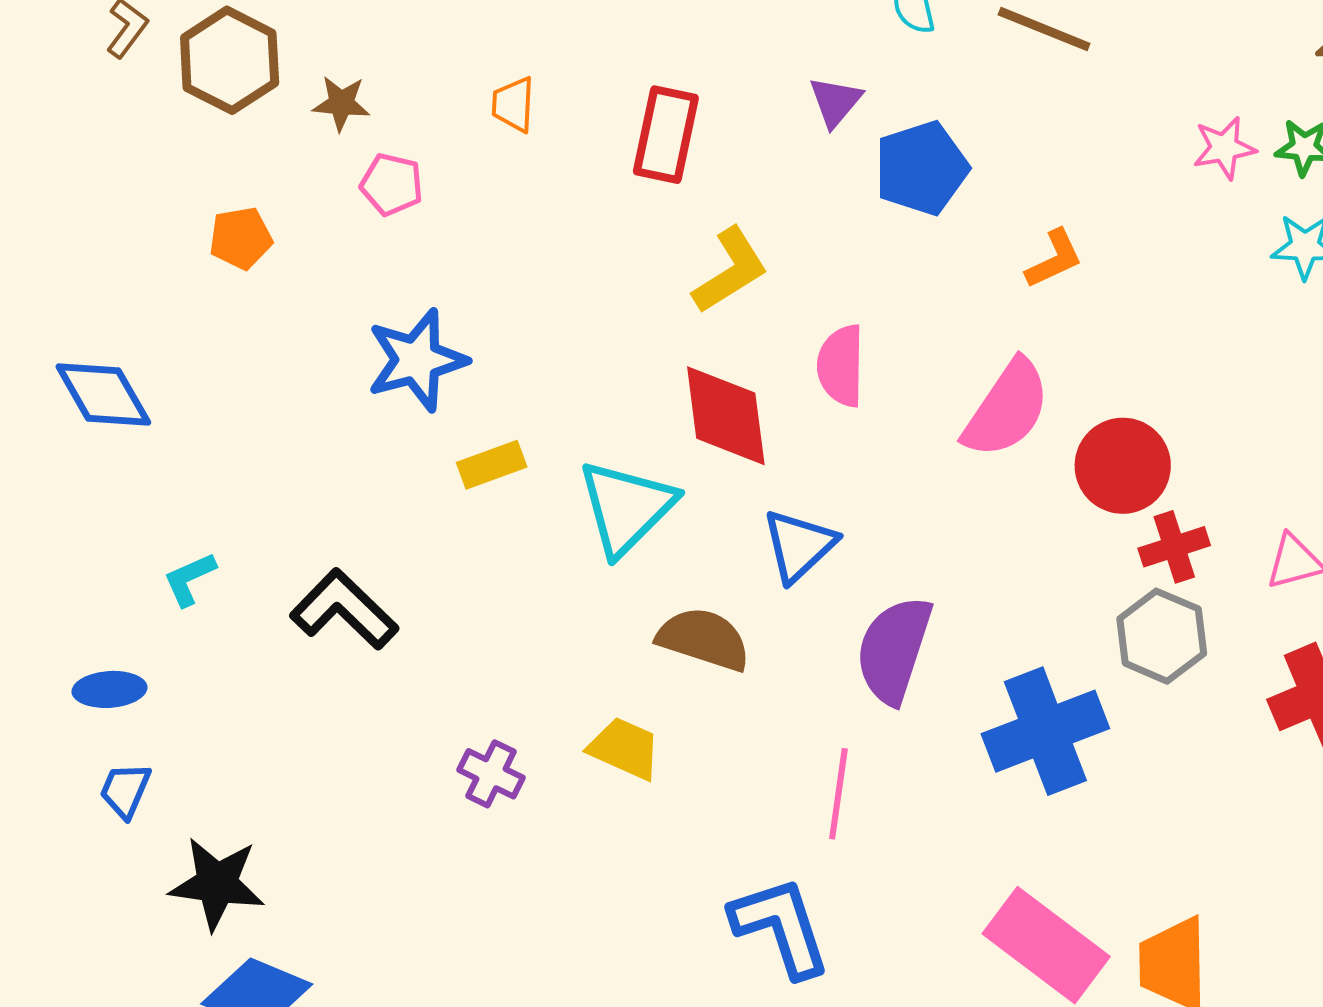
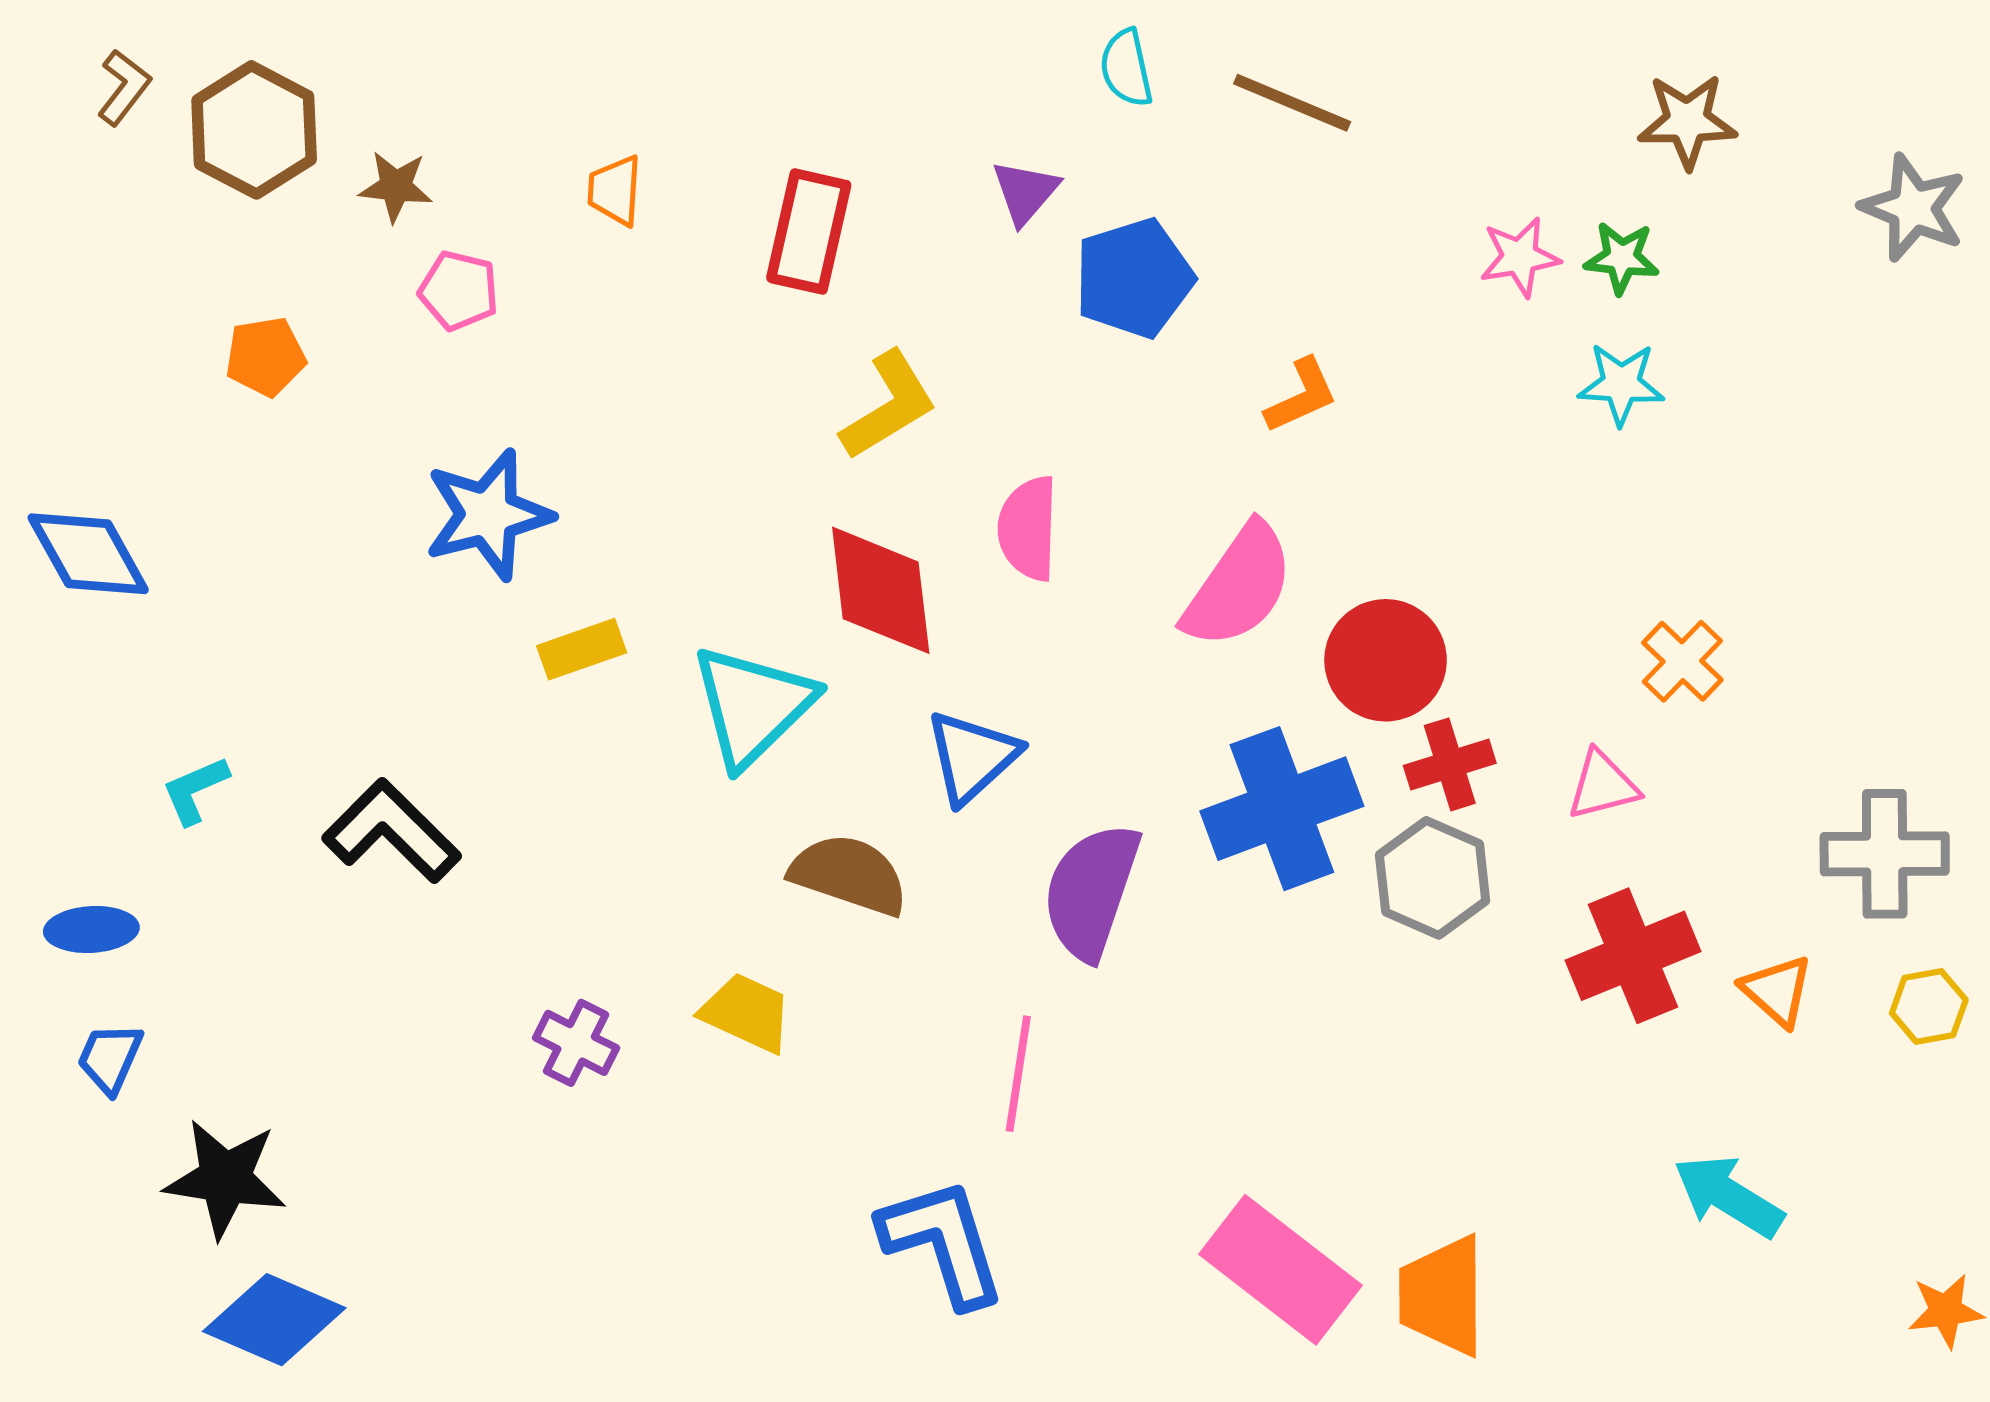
blue cross: (1045, 731) -> (1282, 809), moved

